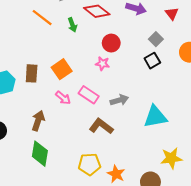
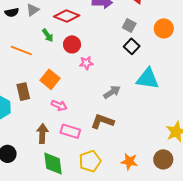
orange line: (42, 18) -> (21, 50), moved
red circle: (111, 43) -> (72, 44), moved
pink rectangle: (89, 95) -> (70, 131), moved
cyan triangle: (155, 117) -> (148, 79), moved, turned 35
yellow pentagon: (89, 164) -> (90, 161), moved

